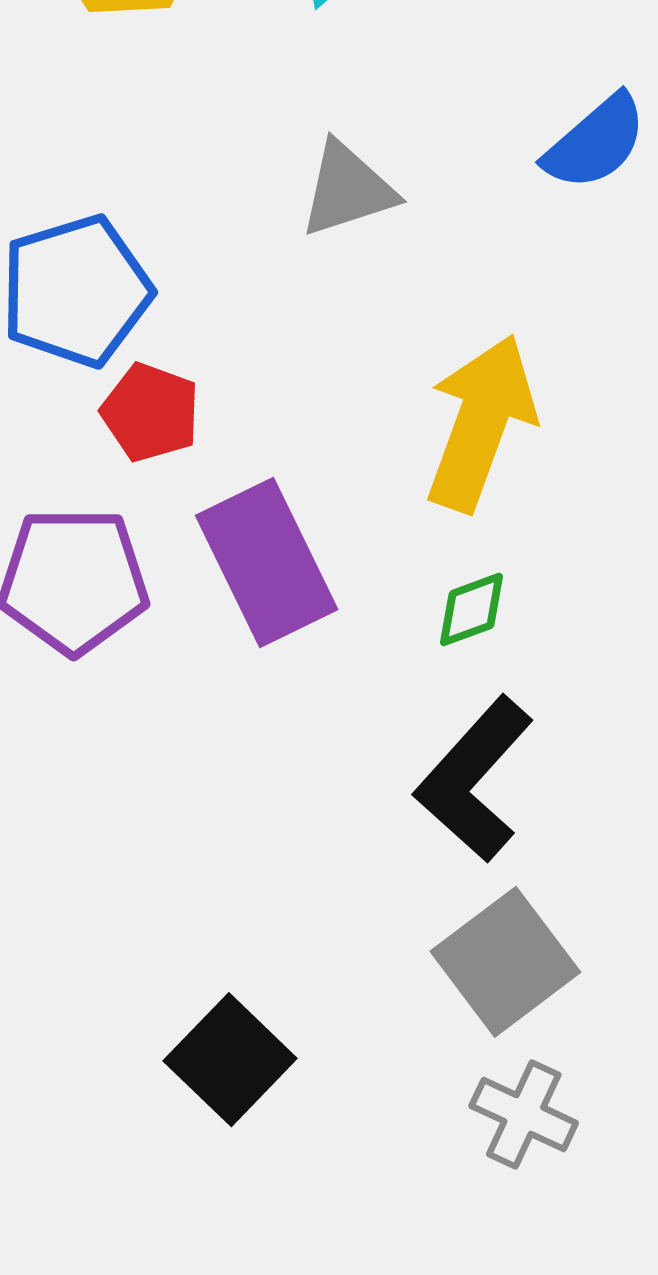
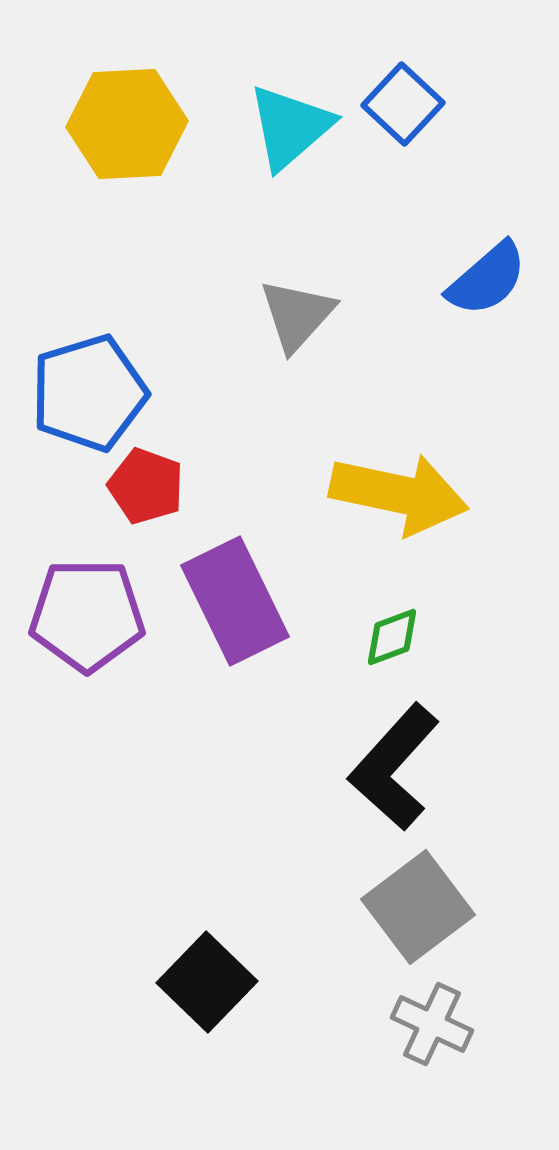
gray triangle: (348, 189) -> (297, 315), turned -30
yellow arrow: (481, 423) -> (399, 494), turned 82

